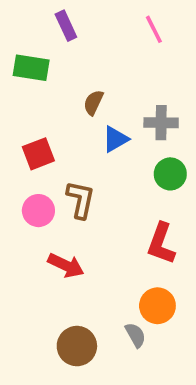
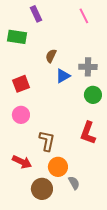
brown L-shape: (81, 200) -> (47, 141), moved
red arrow: (66, 265) -> (22, 162), moved
orange circle: (157, 306) -> (58, 167), moved

